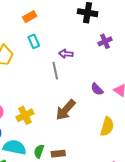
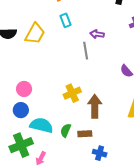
brown arrow: (66, 110) -> (95, 106), moved, turned 135
yellow cross: (25, 115) -> (72, 93), moved

